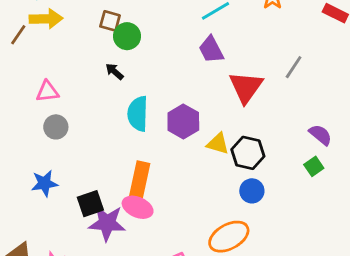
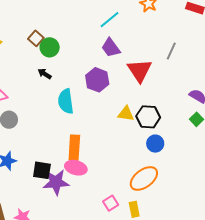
brown square: (110, 21) -> (36, 38), turned 35
purple hexagon: (183, 121) -> (97, 80), moved
black square: (90, 204) -> (42, 170), turned 36

